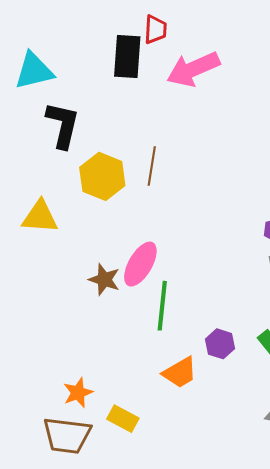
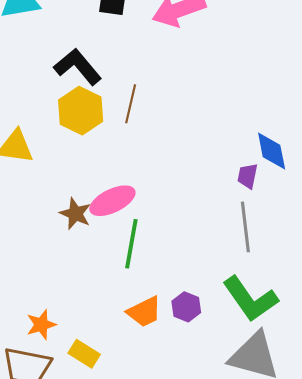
black L-shape: (63, 125) -> (78, 67), moved, turned -57
pink ellipse: (140, 264) -> (112, 201), turned 30
purple hexagon: (220, 344) -> (186, 307), moved

